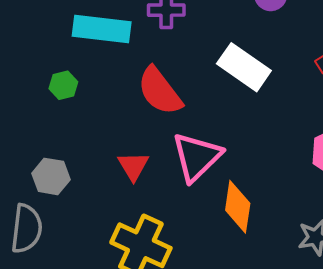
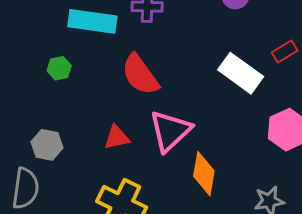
white rectangle: (244, 67) -> (241, 73), moved
red triangle: (133, 166) -> (117, 138), turned 48

